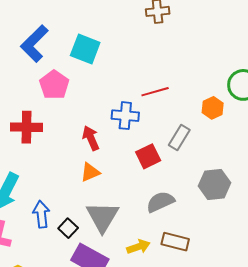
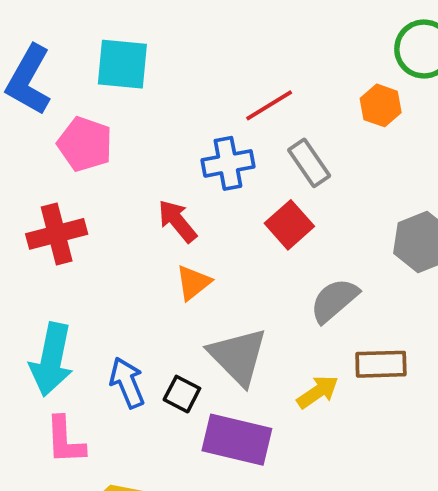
gray rectangle: (179, 137) -> (309, 163), moved, turned -50

